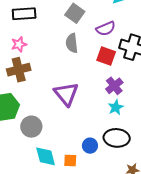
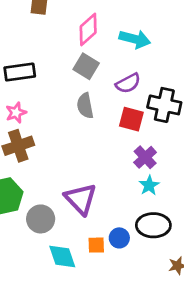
purple triangle: (66, 94) -> (81, 199), moved
orange square: (70, 161) -> (96, 245), moved

